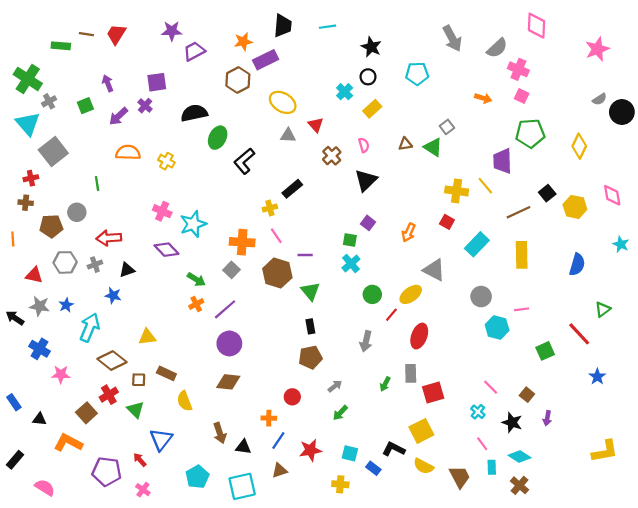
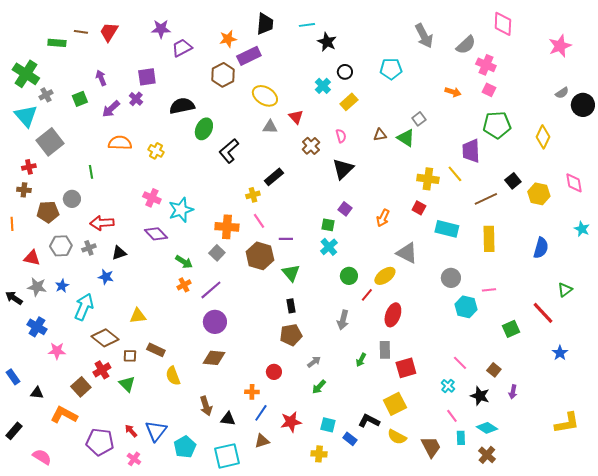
black star: (371, 47) -> (327, 42), moved
cyan rectangle: (477, 244) -> (447, 229), turned 60
blue triangle: (161, 439) -> (156, 431), moved

